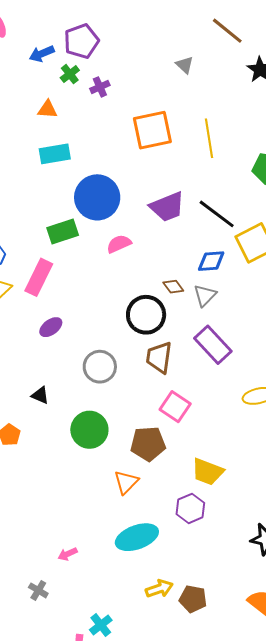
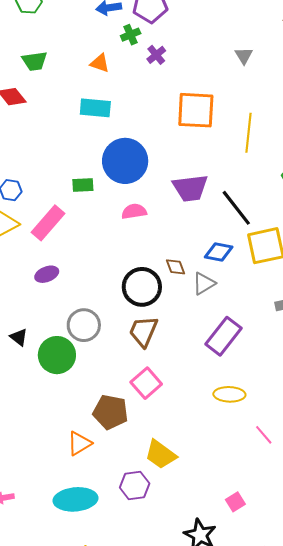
purple cross: (100, 87) -> (156, 55), turned -30
green rectangle: (63, 232) -> (83, 185), size x0.7
purple rectangle: (213, 345) -> (223, 336), moved, turned 66
green circle: (89, 430) -> (57, 355), moved

